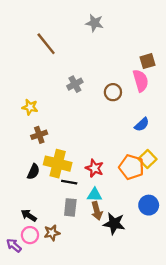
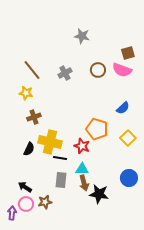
gray star: (95, 23) -> (82, 36), moved
brown line: (46, 44) -> (32, 70), moved
pink semicircle: (141, 81) -> (122, 70), turned 126
brown circle: (113, 92) -> (98, 70), moved
orange pentagon: (131, 167) -> (97, 129), moved
purple arrow: (14, 245) -> (12, 213), turned 56

